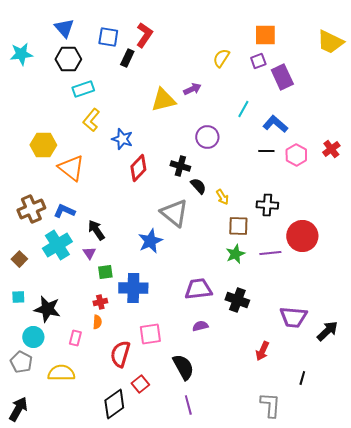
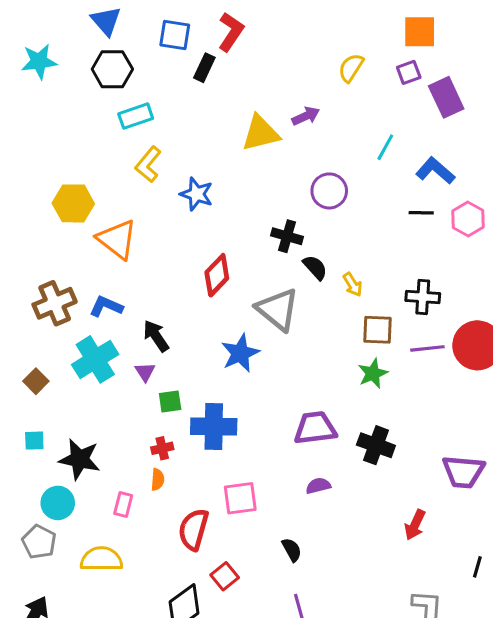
red diamond: (138, 168) -> (217, 275), moved
purple line: (270, 253) -> (427, 348), moved
black semicircle: (183, 367) -> (292, 550), size x0.6

